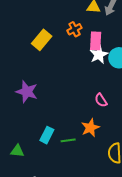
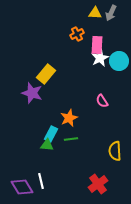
yellow rectangle: (42, 40) -> (46, 74), moved
orange star: (90, 128) -> (69, 118), moved
green triangle: (17, 151) -> (47, 145), moved

